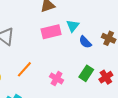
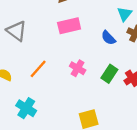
cyan triangle: (73, 26) -> (125, 14), moved
pink cross: (57, 78) -> (78, 68), moved

